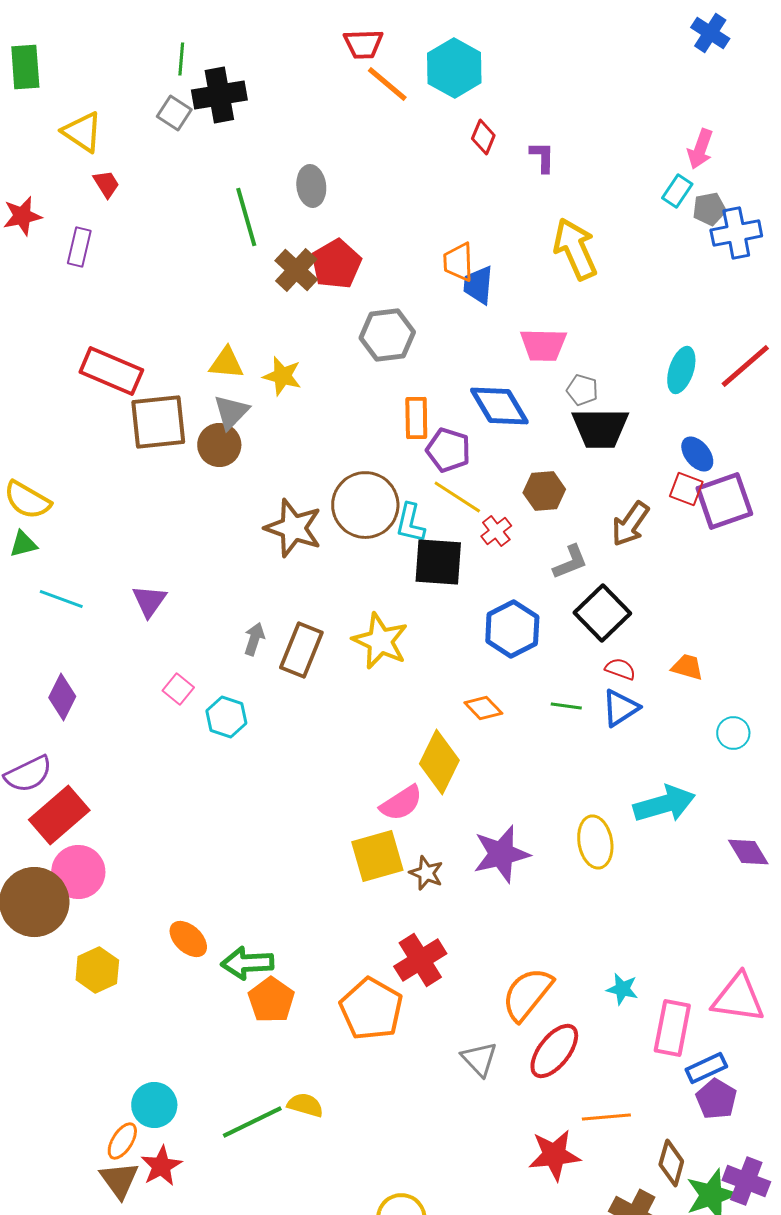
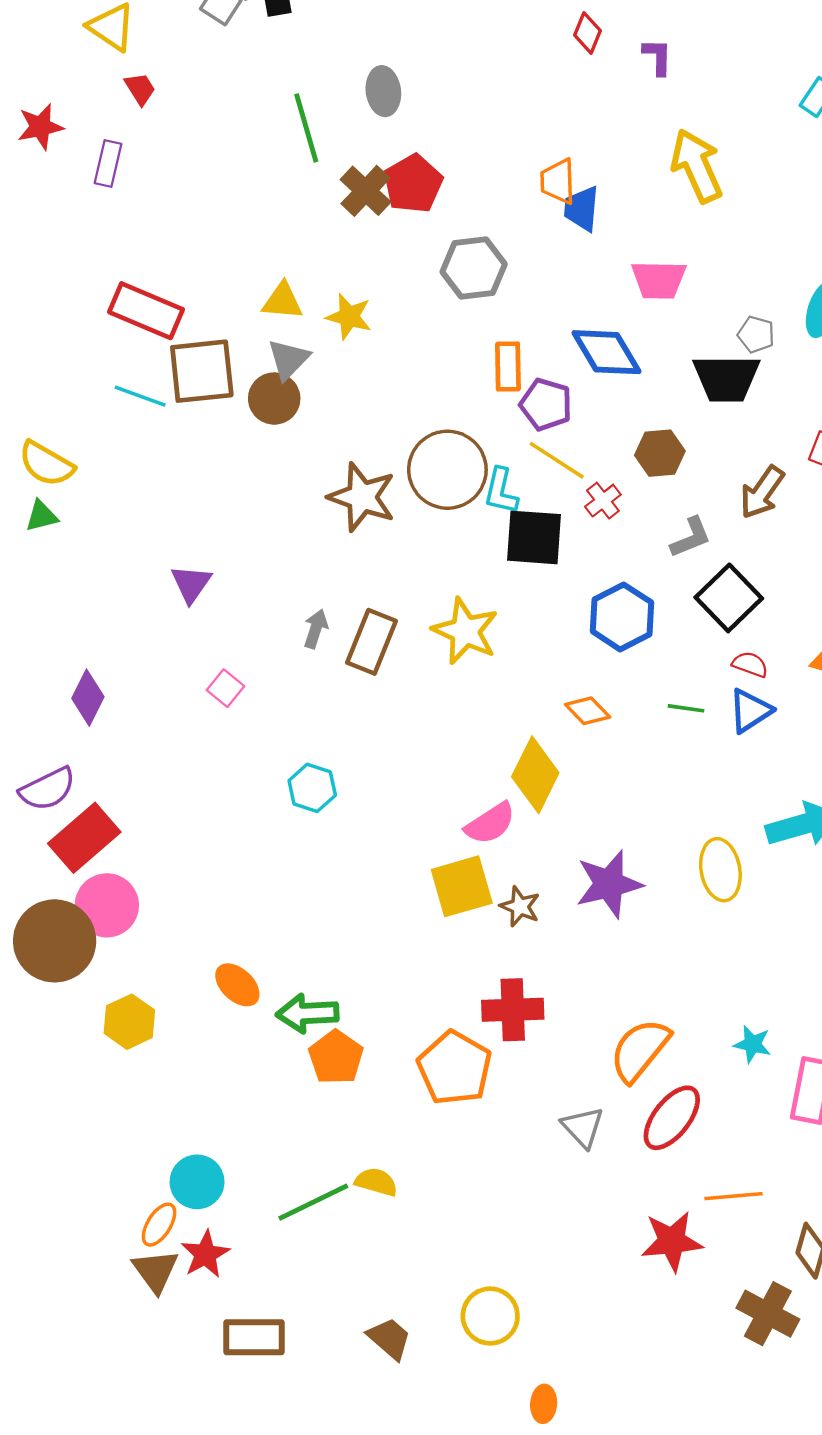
gray pentagon: (582, 390) -> (756, 334), moved
cyan line: (61, 599) -> (140, 396), moved
cyan hexagon: (226, 717) -> (312, 788), moved
red cross: (420, 960) -> (513, 1010), turned 30

